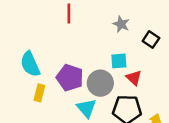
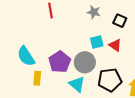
purple pentagon: (70, 78) -> (60, 62), turned 30
red triangle: (134, 78) -> (115, 45), moved

